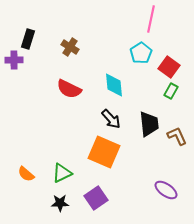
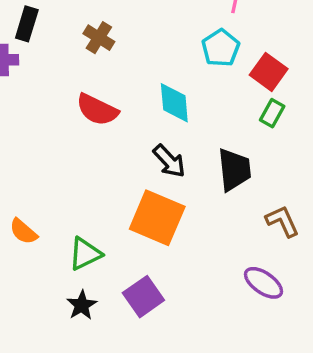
brown L-shape: (177, 136) -> (282, 221), moved
orange semicircle: (26, 174) -> (23, 231), moved
black star: (60, 203) -> (82, 305), turned -30

